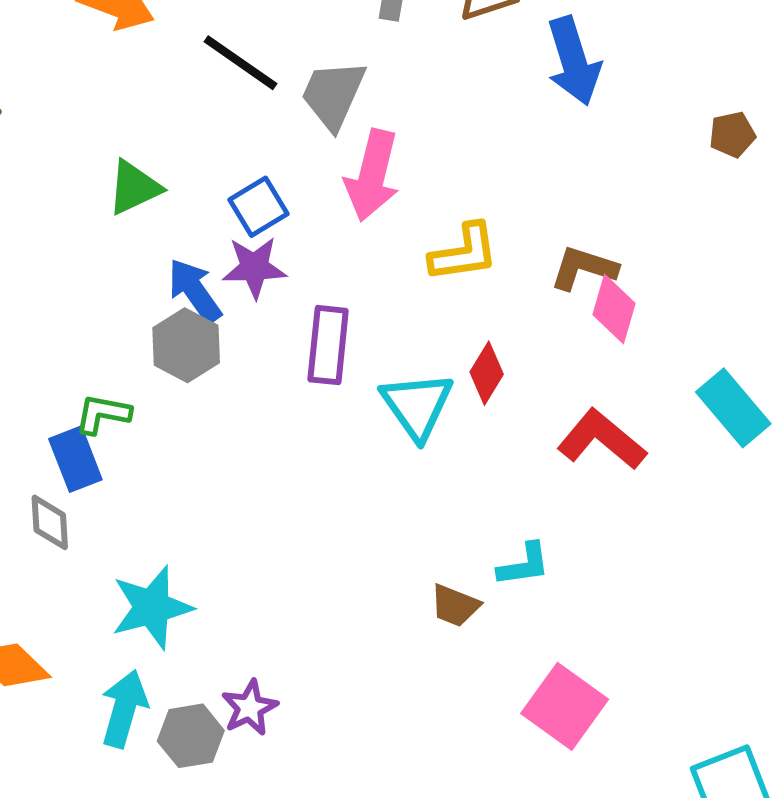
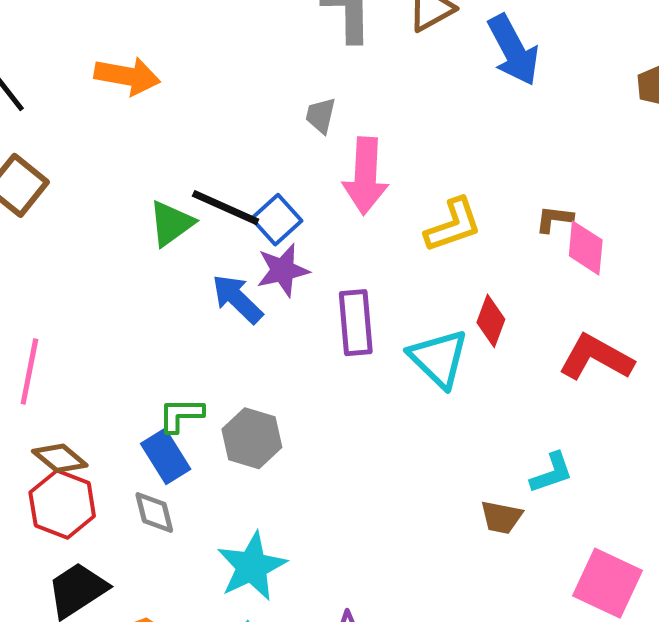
black line: (240, 63) -> (226, 208), moved
gray trapezoid: (333, 95) -> (321, 116), size x0.6
brown L-shape: (584, 268) -> (554, 219), size x0.7
gray hexagon: (186, 345) -> (252, 438), moved

